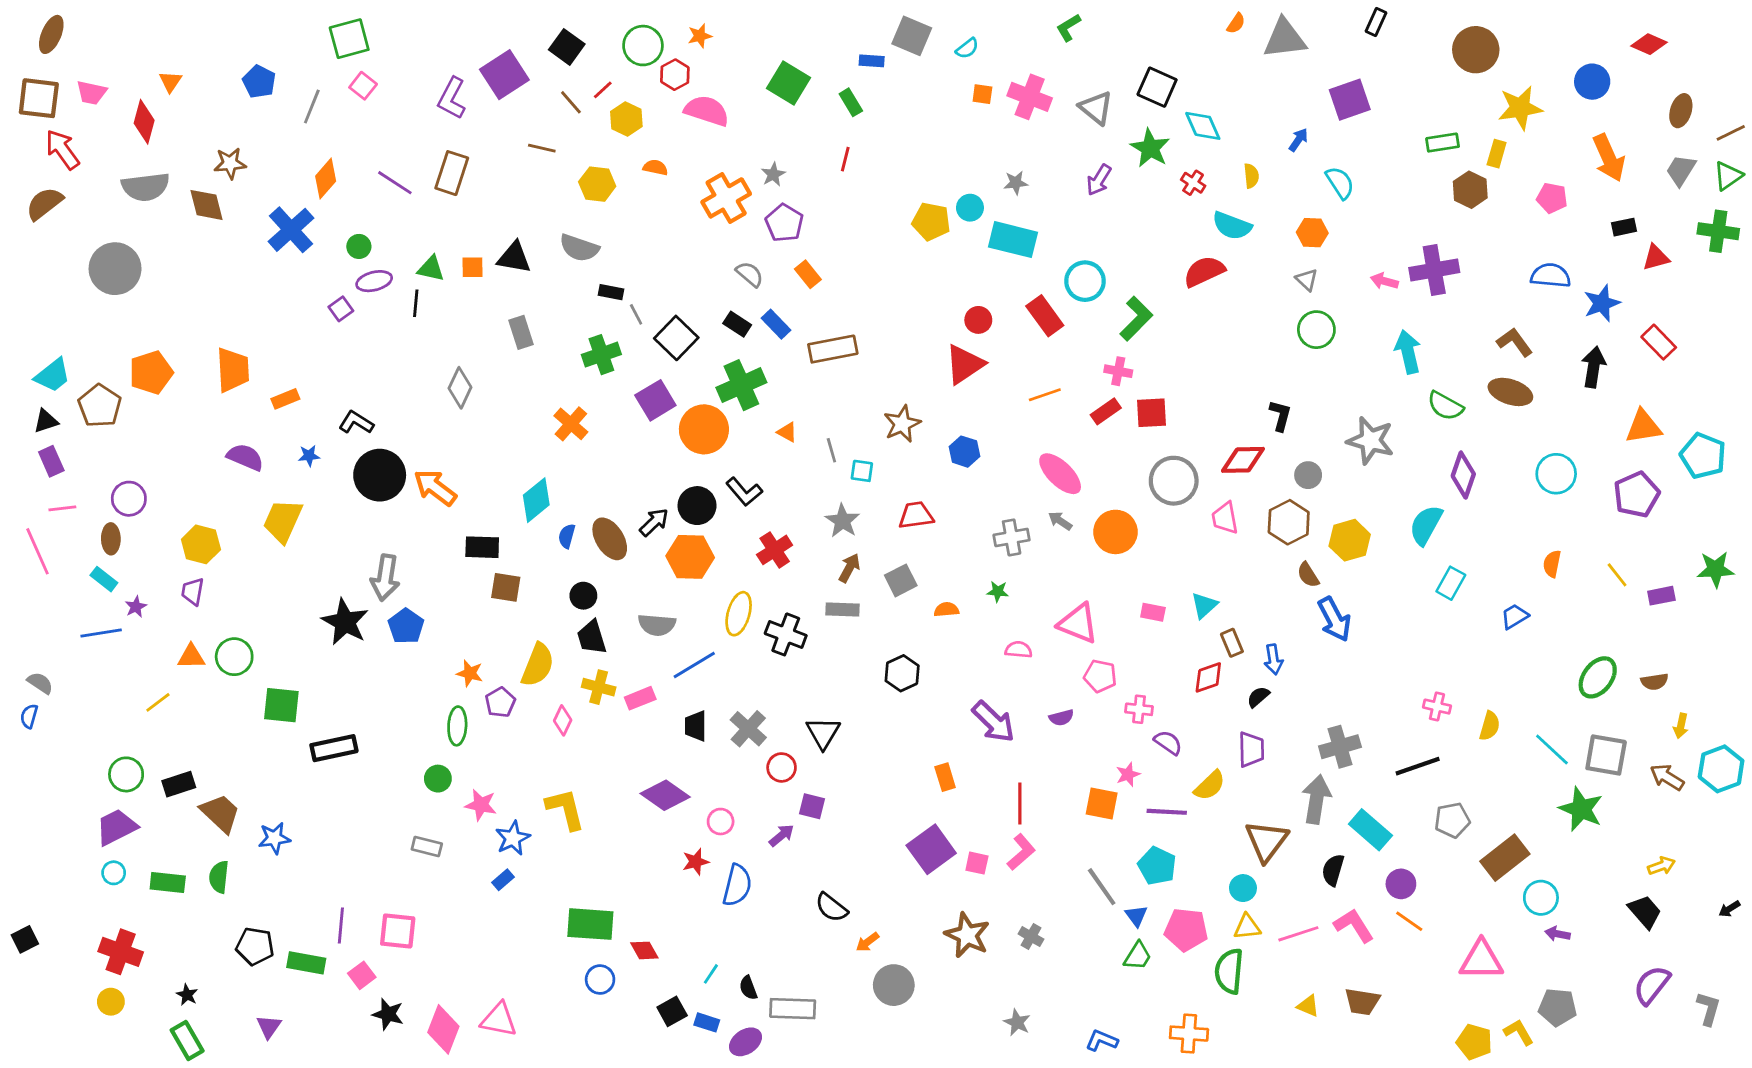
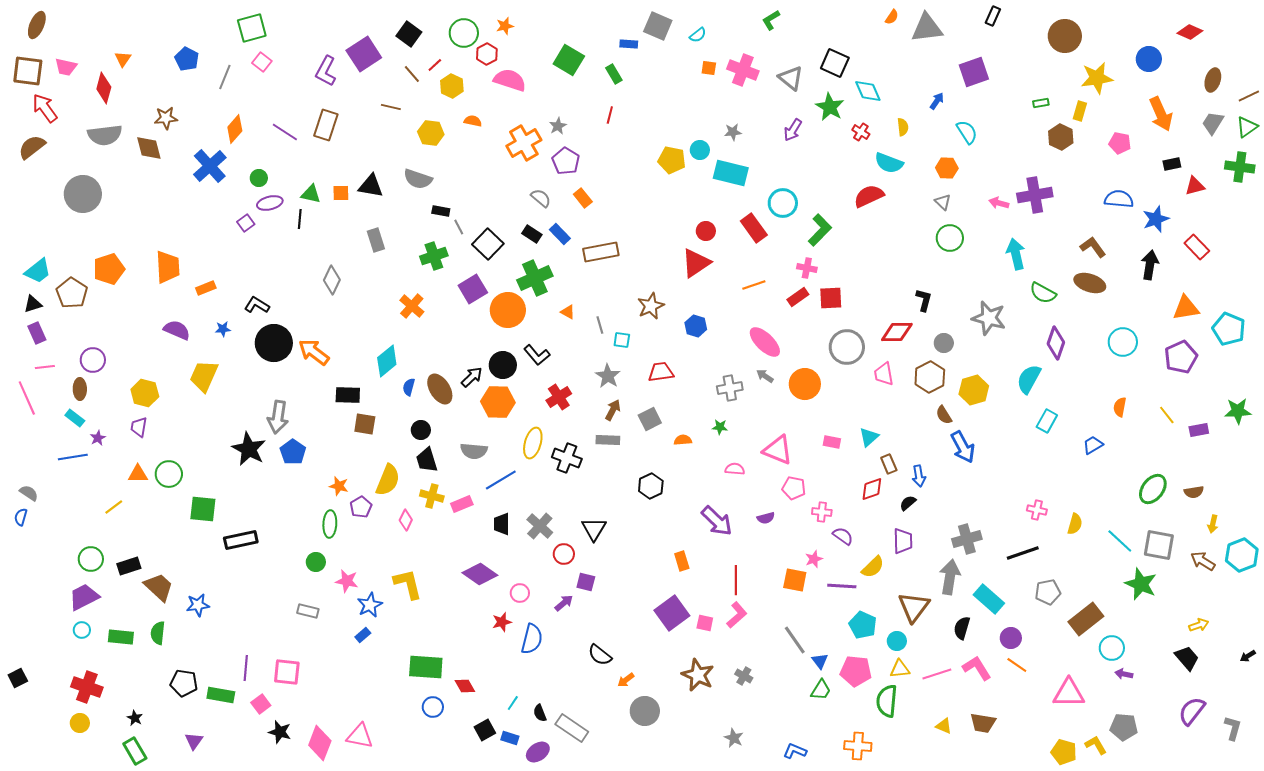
green rectangle: (1443, 143) -> (1041, 103), size x0.7
cyan pentagon: (1157, 866) -> (863, 625), moved
gray rectangle: (793, 1009) -> (572, 728), turned 32

